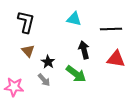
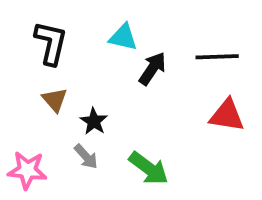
cyan triangle: (74, 19) -> (123, 37), moved
black arrow: (84, 50) -> (153, 68), moved, turned 48
green arrow: (76, 74) -> (149, 168), moved

